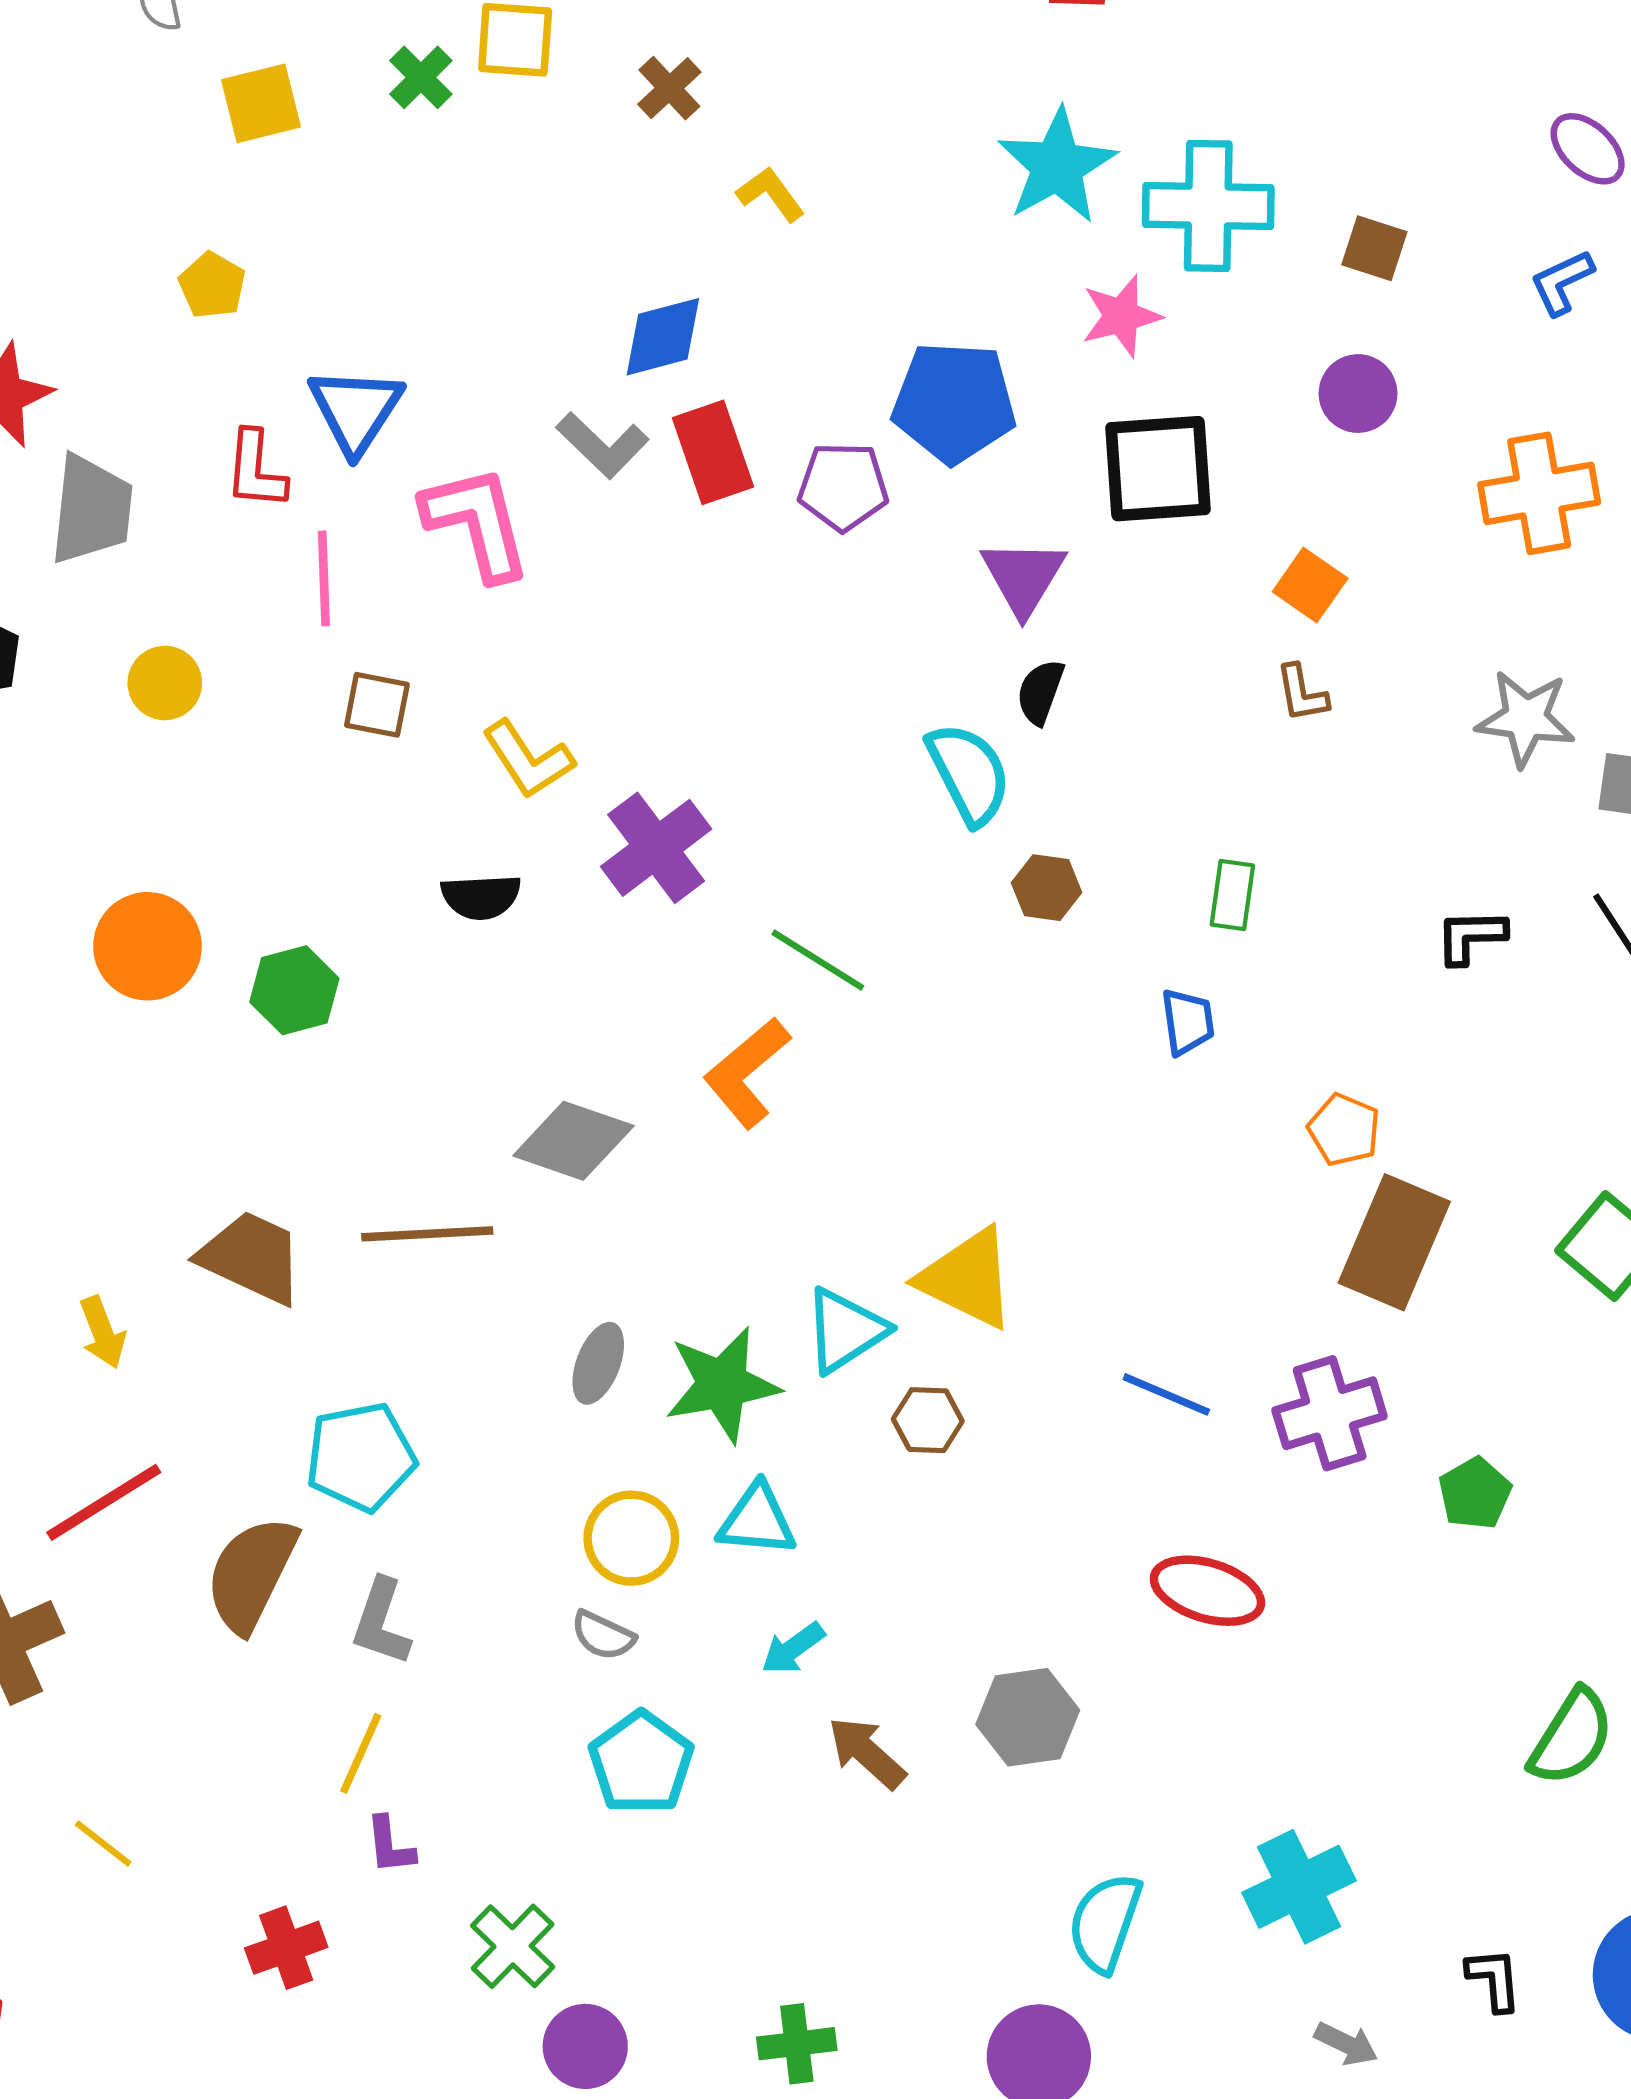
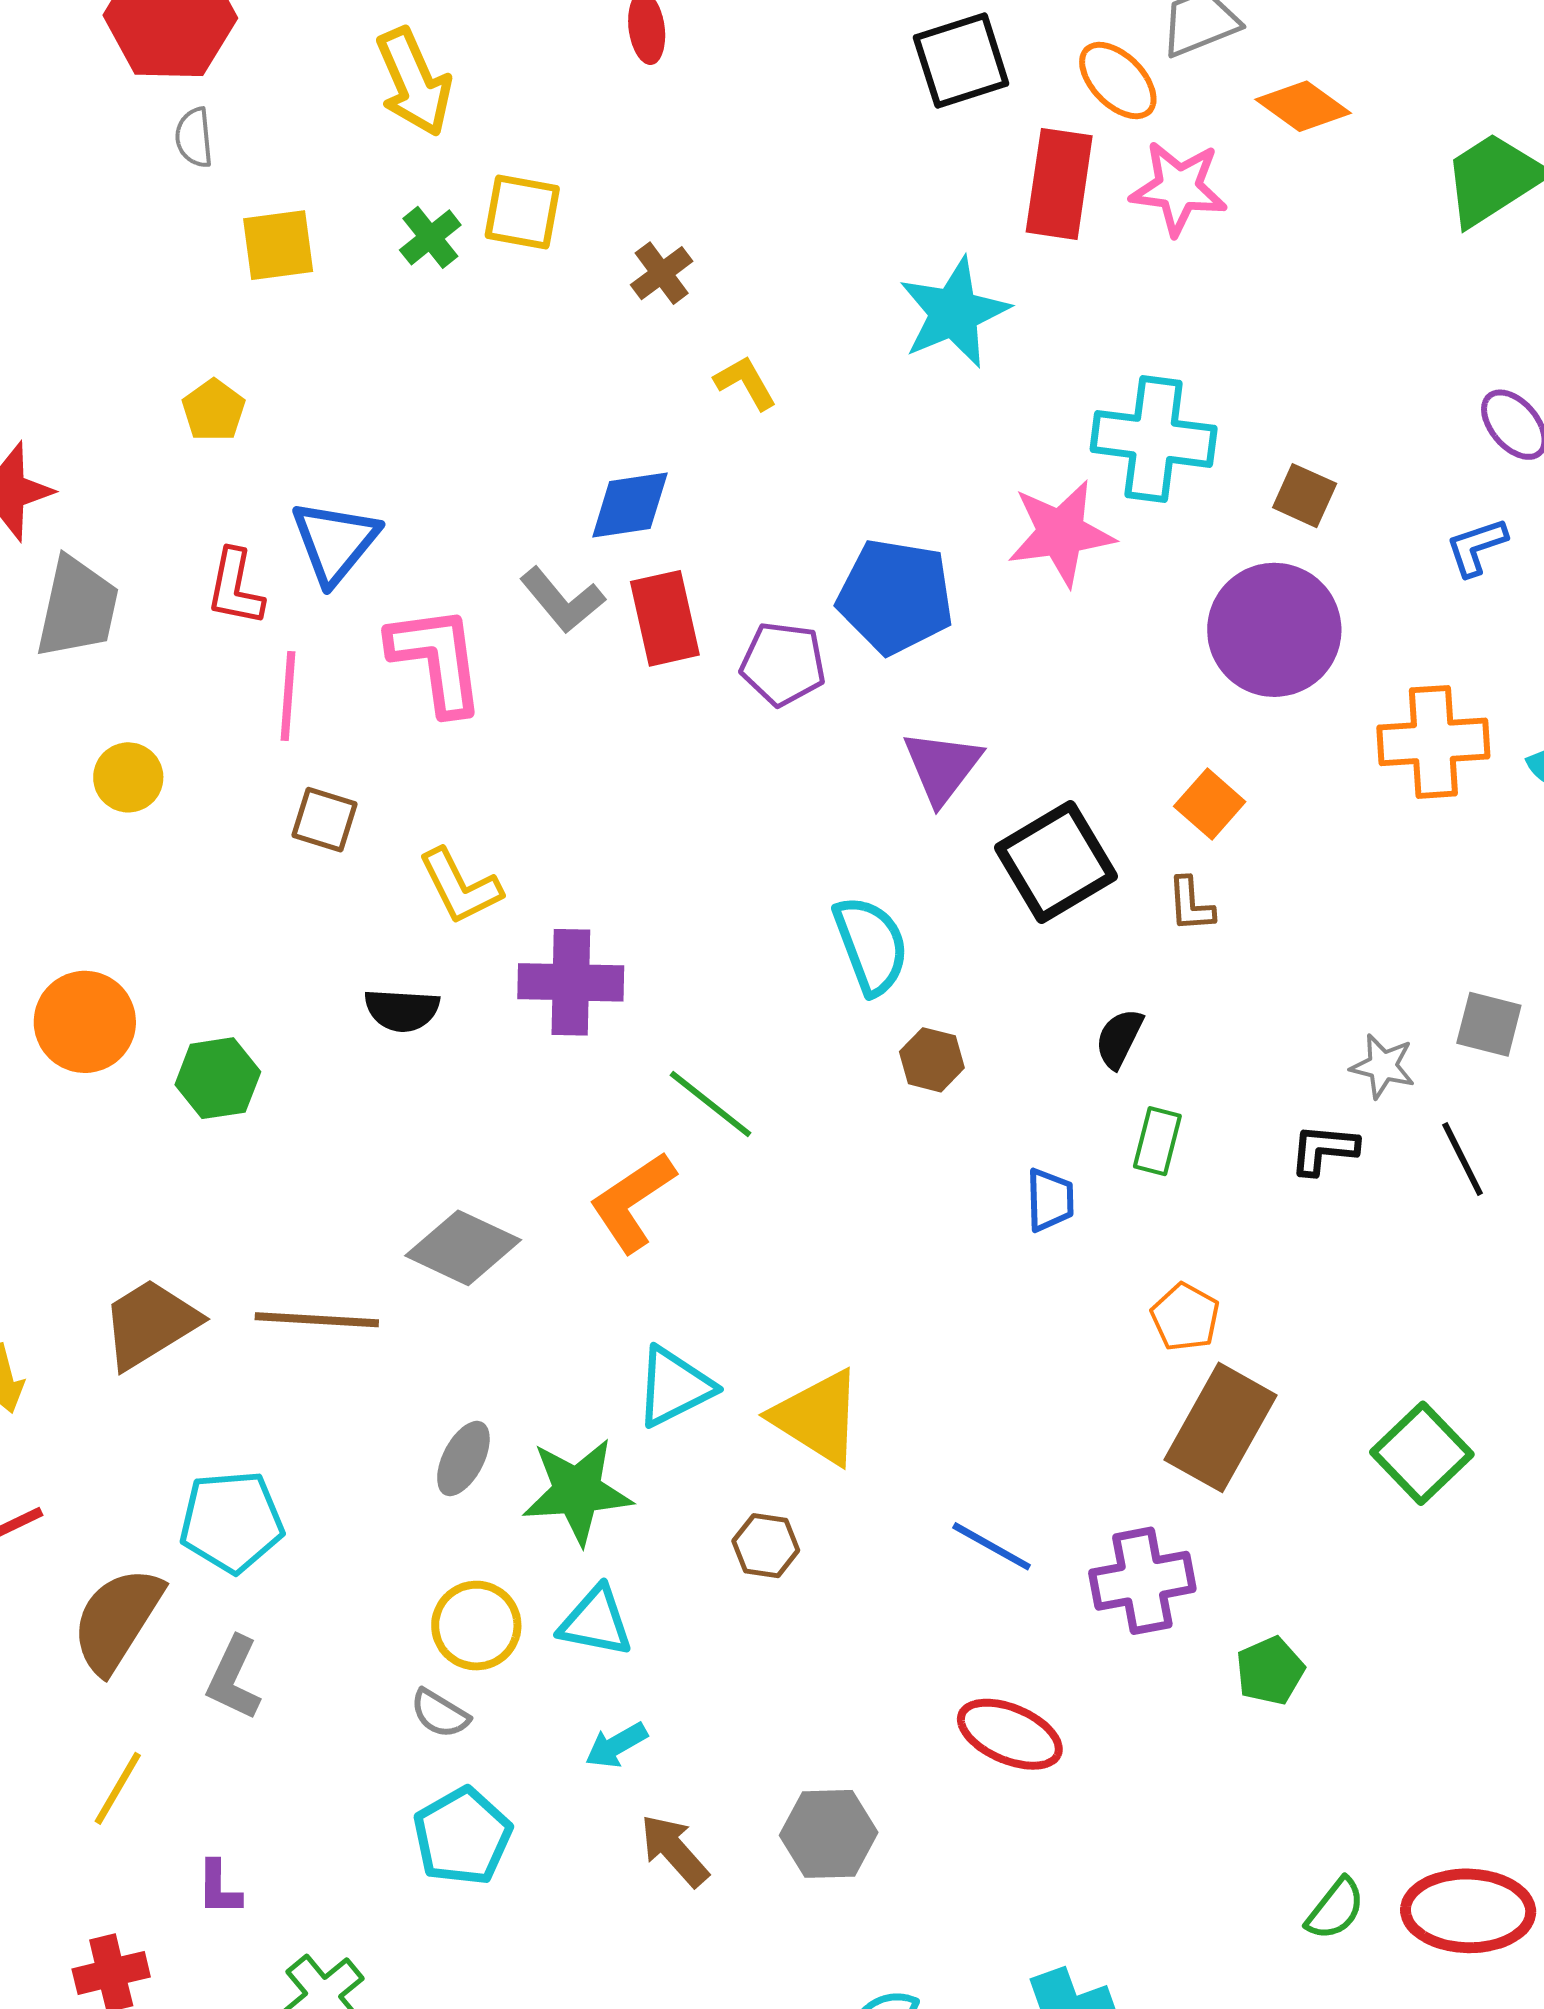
cyan star: (1057, 166) -> (954, 313), moved
pink star: (1121, 316) -> (1061, 533), size x1.4
purple circle: (1358, 393) -> (1274, 630), size x1.8
black square: (1158, 469) -> (1056, 862), moved, turned -33
black semicircle: (1040, 692) -> (1119, 1038), moved
gray star: (1526, 718) -> (1383, 1066), moved, size x0.7
purple cross: (656, 848) -> (571, 982), turned 32
green rectangle: (1232, 895) -> (1157, 1141), moved
brown trapezoid: (251, 1257) -> (150, 1324), turned -63
cyan triangle: (845, 1330) -> (674, 1387), moved
green semicircle: (1572, 1737) -> (1335, 1909), size x0.7
yellow line: (361, 1753) -> (118, 1788), moved

